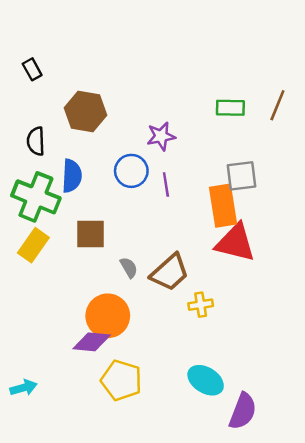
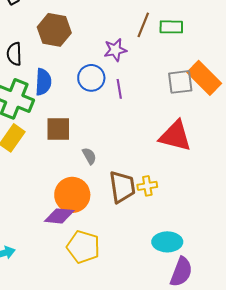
brown line: (277, 105) -> (143, 25), moved
orange rectangle: (223, 206) -> (204, 78), moved, turned -36
brown trapezoid: (170, 272) -> (122, 187), moved, turned -56
cyan ellipse: (206, 380) -> (167, 242), moved, turned -32

